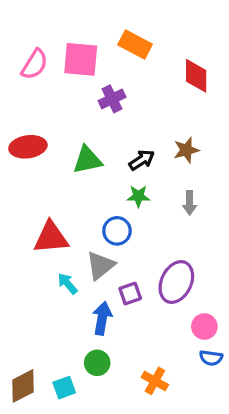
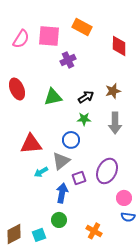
red ellipse: (28, 147) -> (17, 89), turned 75
gray arrow: (190, 203) -> (115, 123), size x1.5
cyan arrow: (67, 284) -> (41, 172), turned -80

